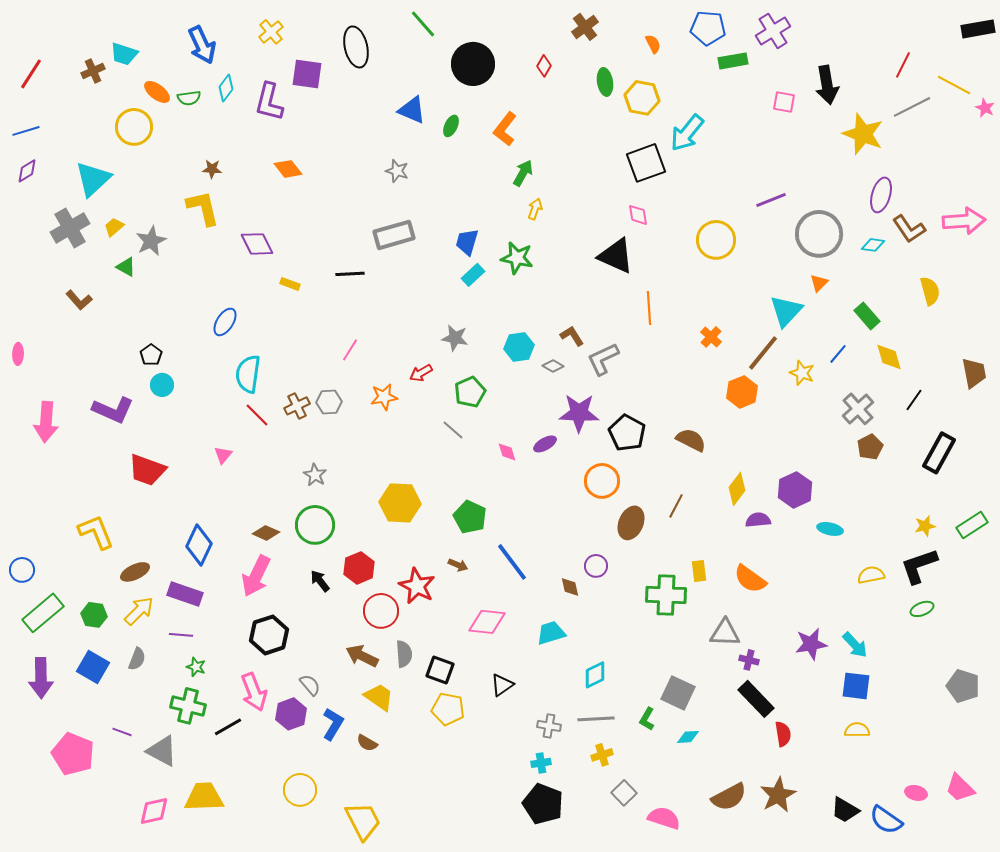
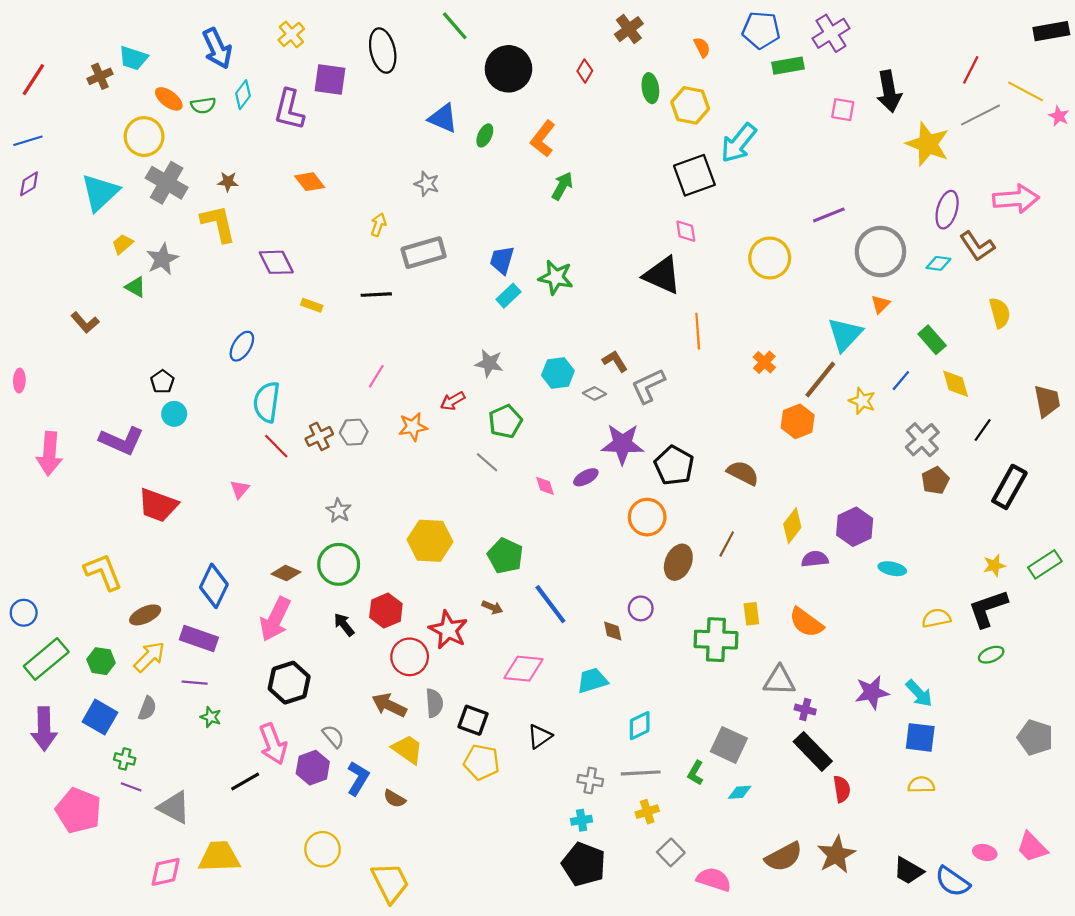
yellow arrow: (535, 209) -> (378, 225), moved
pink arrow: (964, 221) -> (1016, 199), moved
gray cross: (70, 228) -> (167, 183), moved, turned -30
green cross: (188, 706) -> (125, 759), moved, size x0.6

